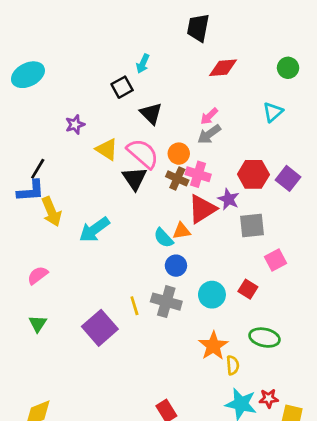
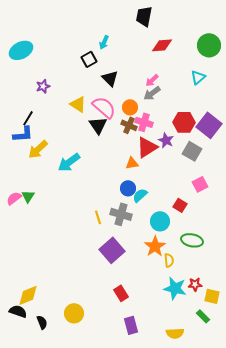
green circle: (288, 68) -> (209, 45), size x1.5
purple star: (75, 125) -> (43, 86), moved
purple square: (288, 178) -> (209, 125), size x1.4
yellow arrow: (51, 212) -> (38, 149), turned 70
gray square: (252, 225) -> (192, 151), moved, turned 36
cyan semicircle: (164, 238) -> (140, 195), moved, turned 91
pink semicircle: (38, 275) -> (14, 198), moved
cyan circle: (212, 295) -> (160, 221), moved
green triangle: (38, 324) -> (28, 196), moved
purple square: (100, 328) -> (112, 250), moved

